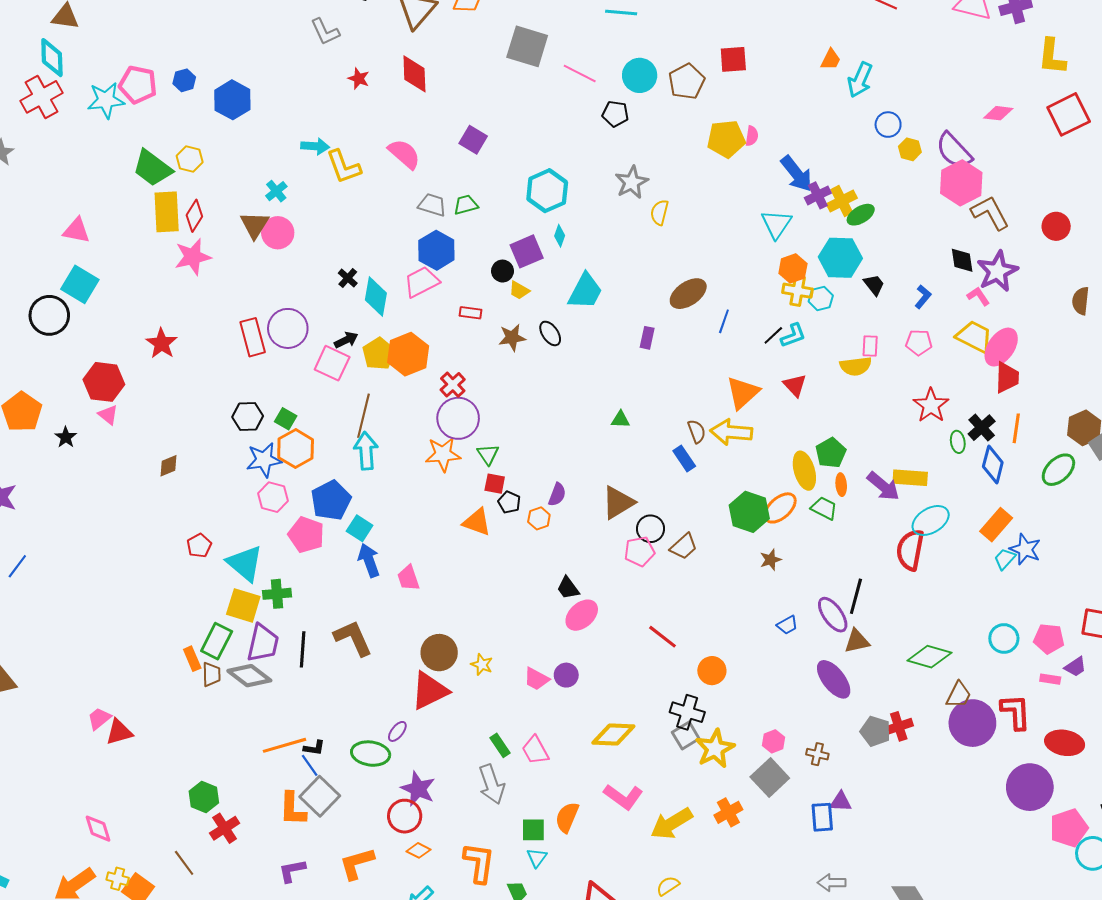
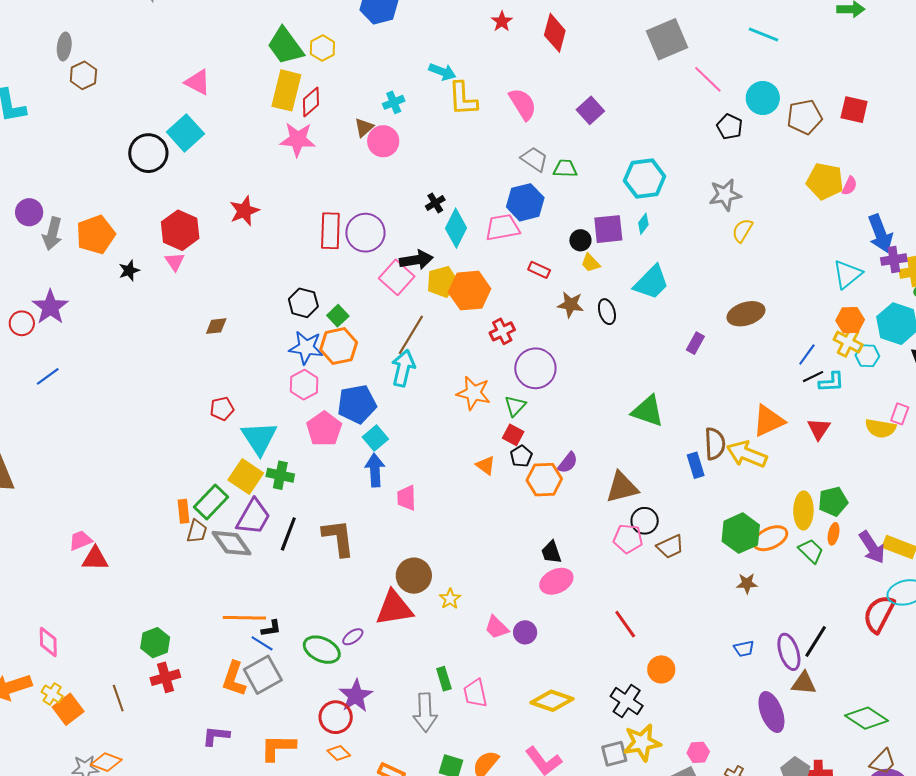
gray square: (527, 46) -> (667, 39), turned 33
brown triangle: (255, 225) -> (364, 127), size x0.7
blue line: (724, 321) -> (807, 355), moved
black arrow: (346, 340) -> (416, 260), size x1.4
purple circle: (458, 418) -> (535, 368), moved
green triangle: (620, 420) -> (648, 411), size x1.8
brown semicircle: (697, 431) -> (715, 444), size x1.4
orange hexagon: (539, 518) -> (544, 480), size x1.6
orange triangle: (477, 522) -> (486, 465), size x0.7
gray square: (686, 735) -> (614, 754), moved
black L-shape: (314, 748) -> (271, 628), turned -35
blue line: (310, 765) -> (262, 643), turned -40

